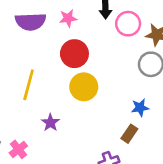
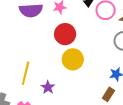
yellow line: (29, 85) -> (26, 73), moved

